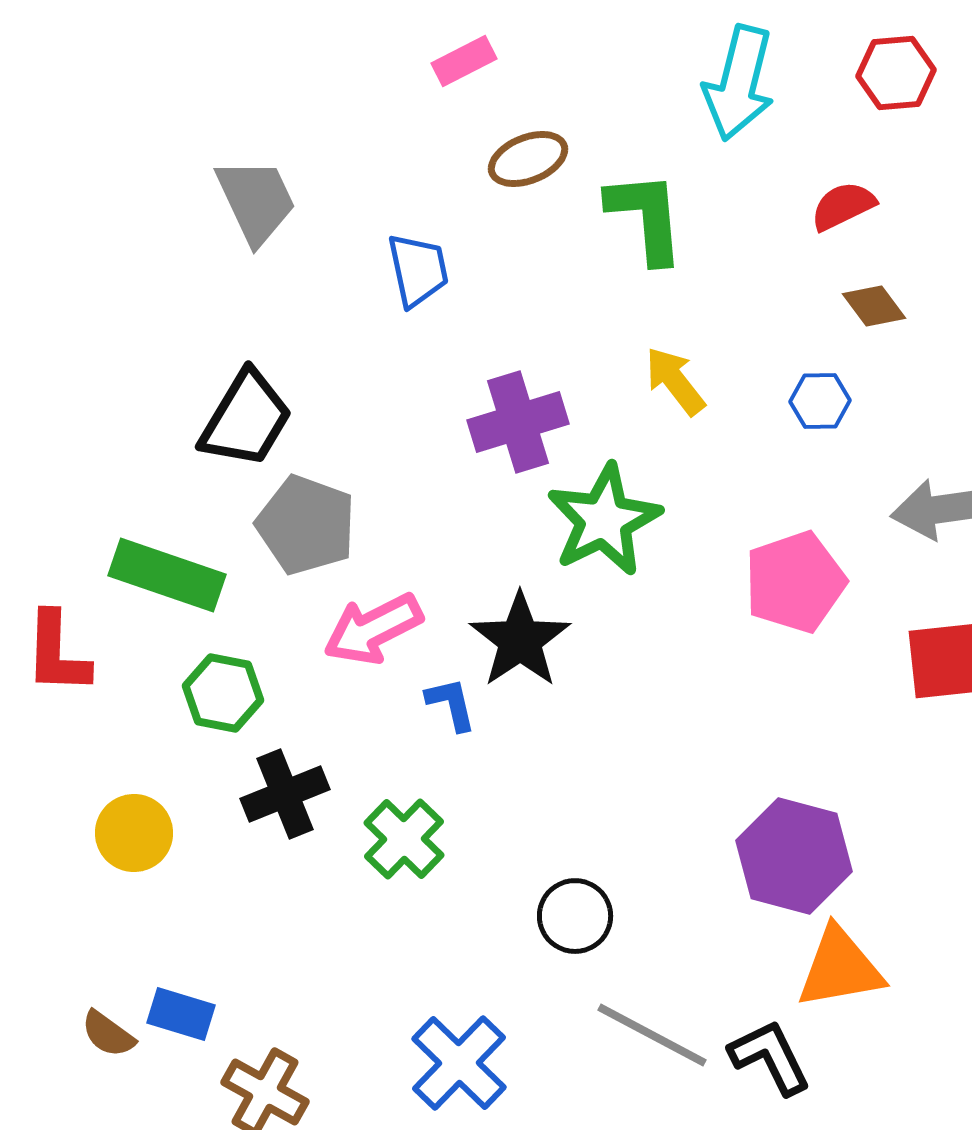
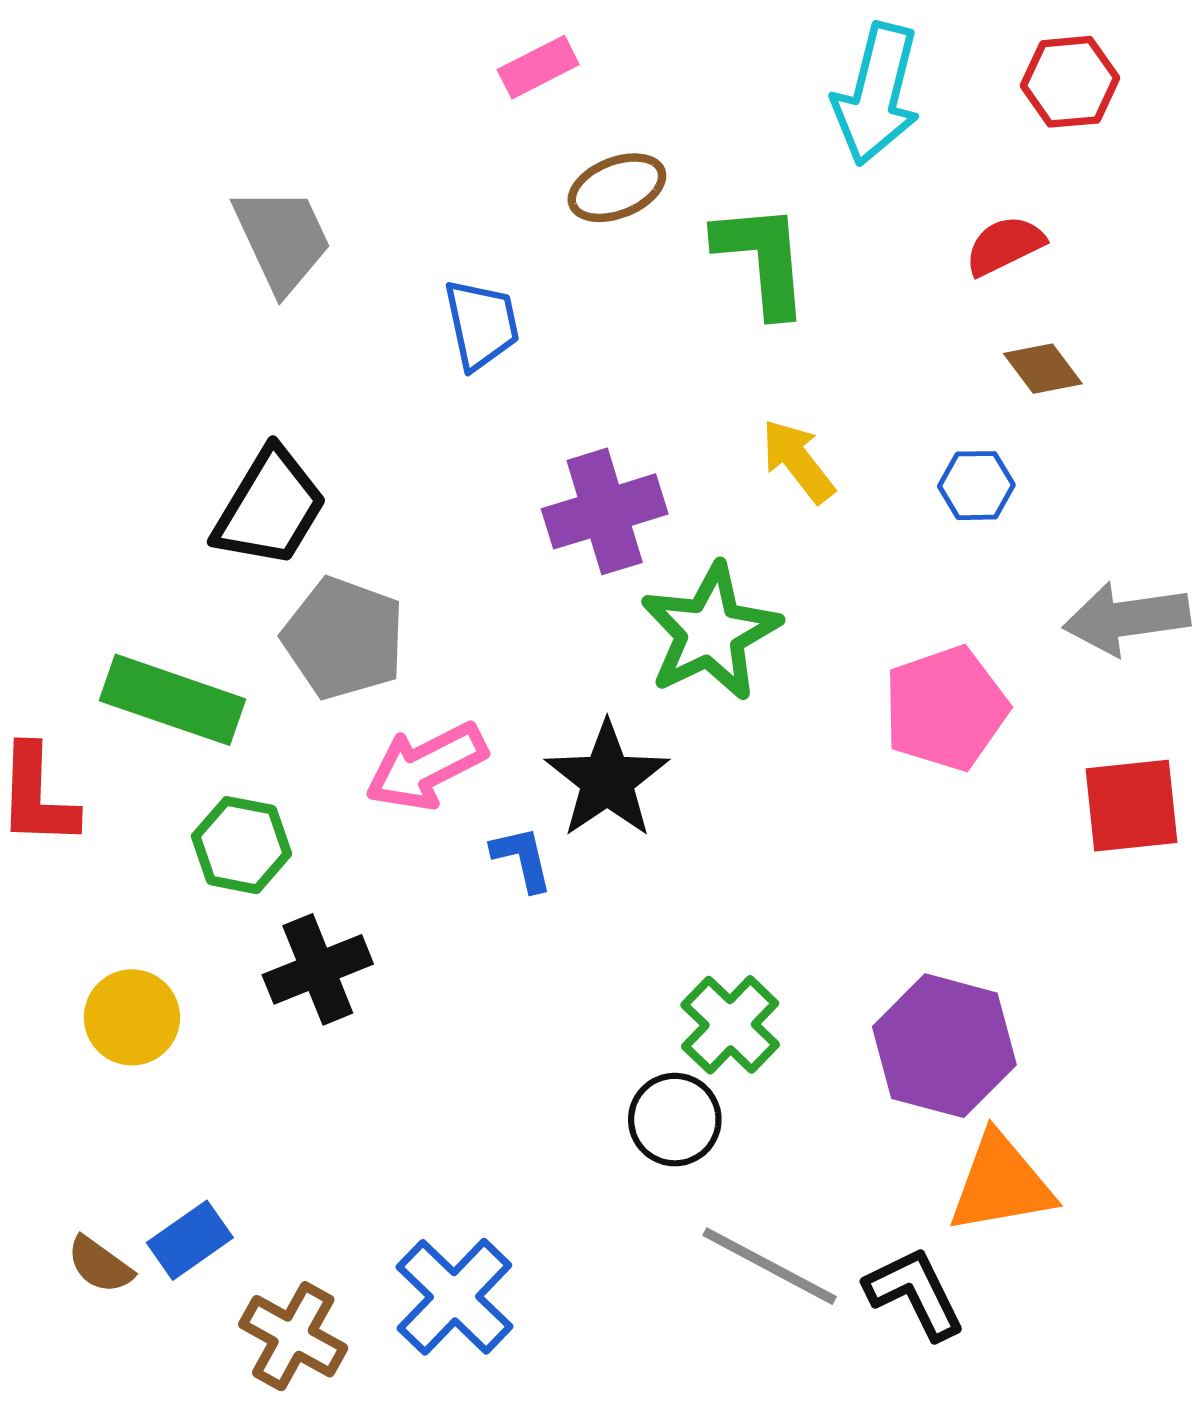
green cross: (404, 839) -> (730, 1025), moved
blue rectangle: (181, 1014) -> (190, 1240), turned -52
blue cross: (459, 1063) -> (454, 1297), moved

